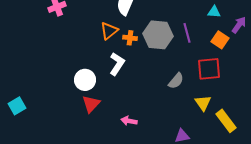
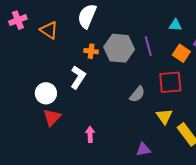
orange triangle: (109, 31) -> (49, 30), moved, turned -48
pink arrow: (129, 121) -> (90, 134), turned 77

